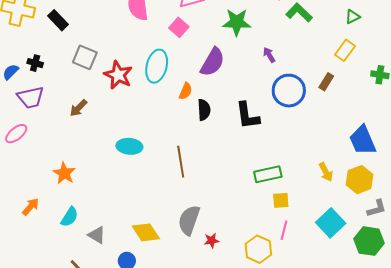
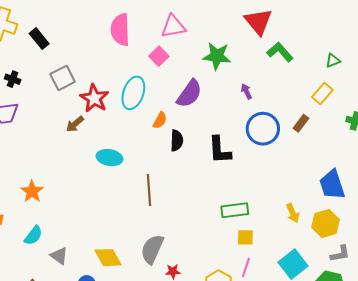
gray square: (85, 57) -> (63, 78), turned 35
brown arrow: (78, 108) -> (75, 124), moved
cyan ellipse: (129, 146) -> (109, 158), moved

